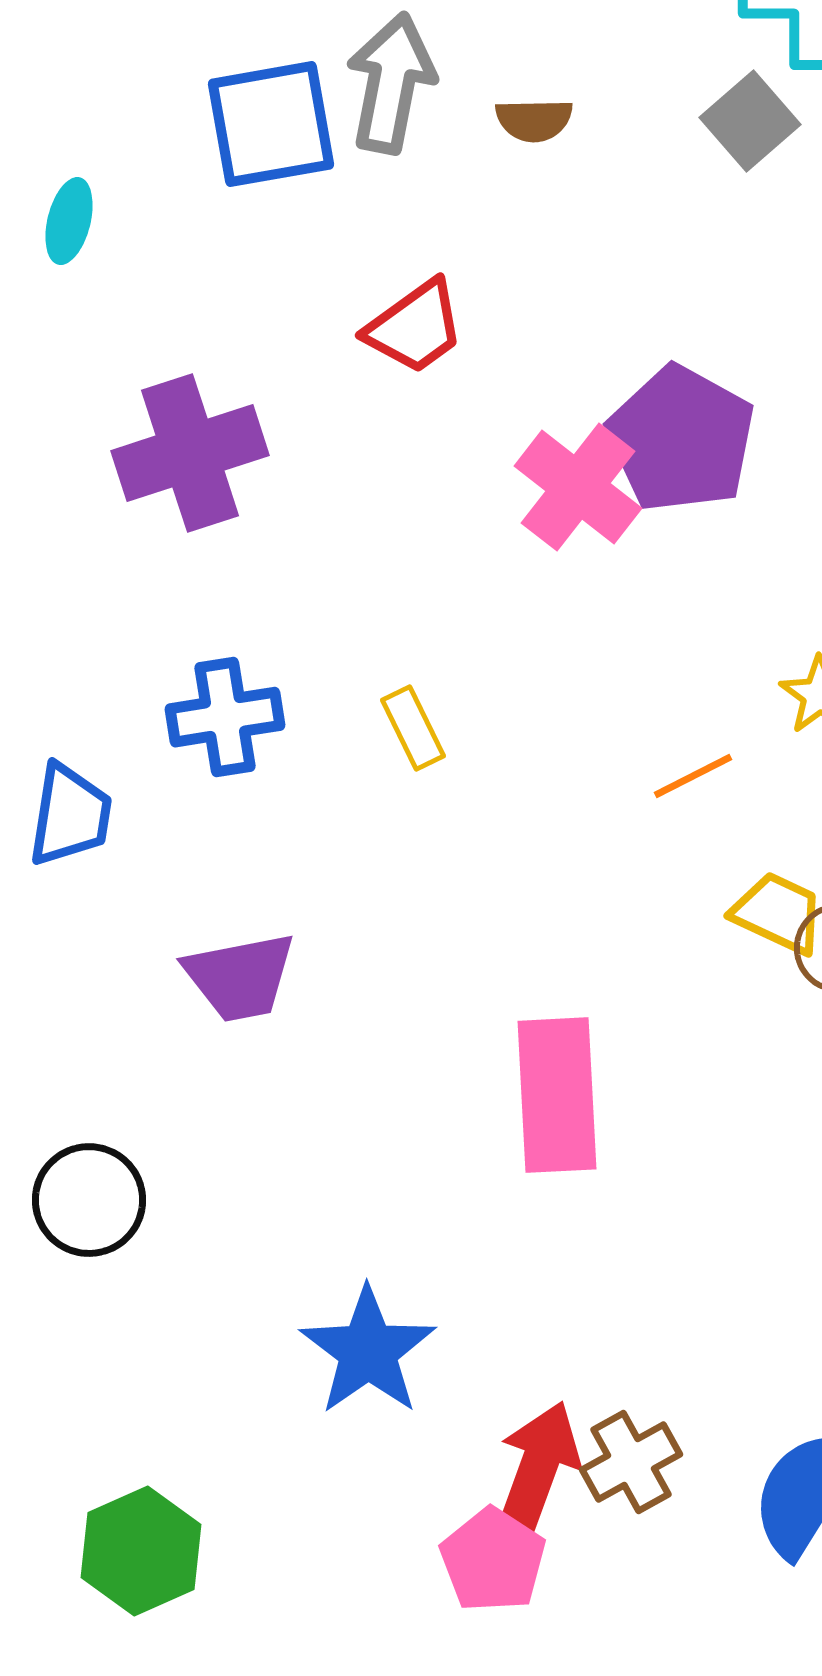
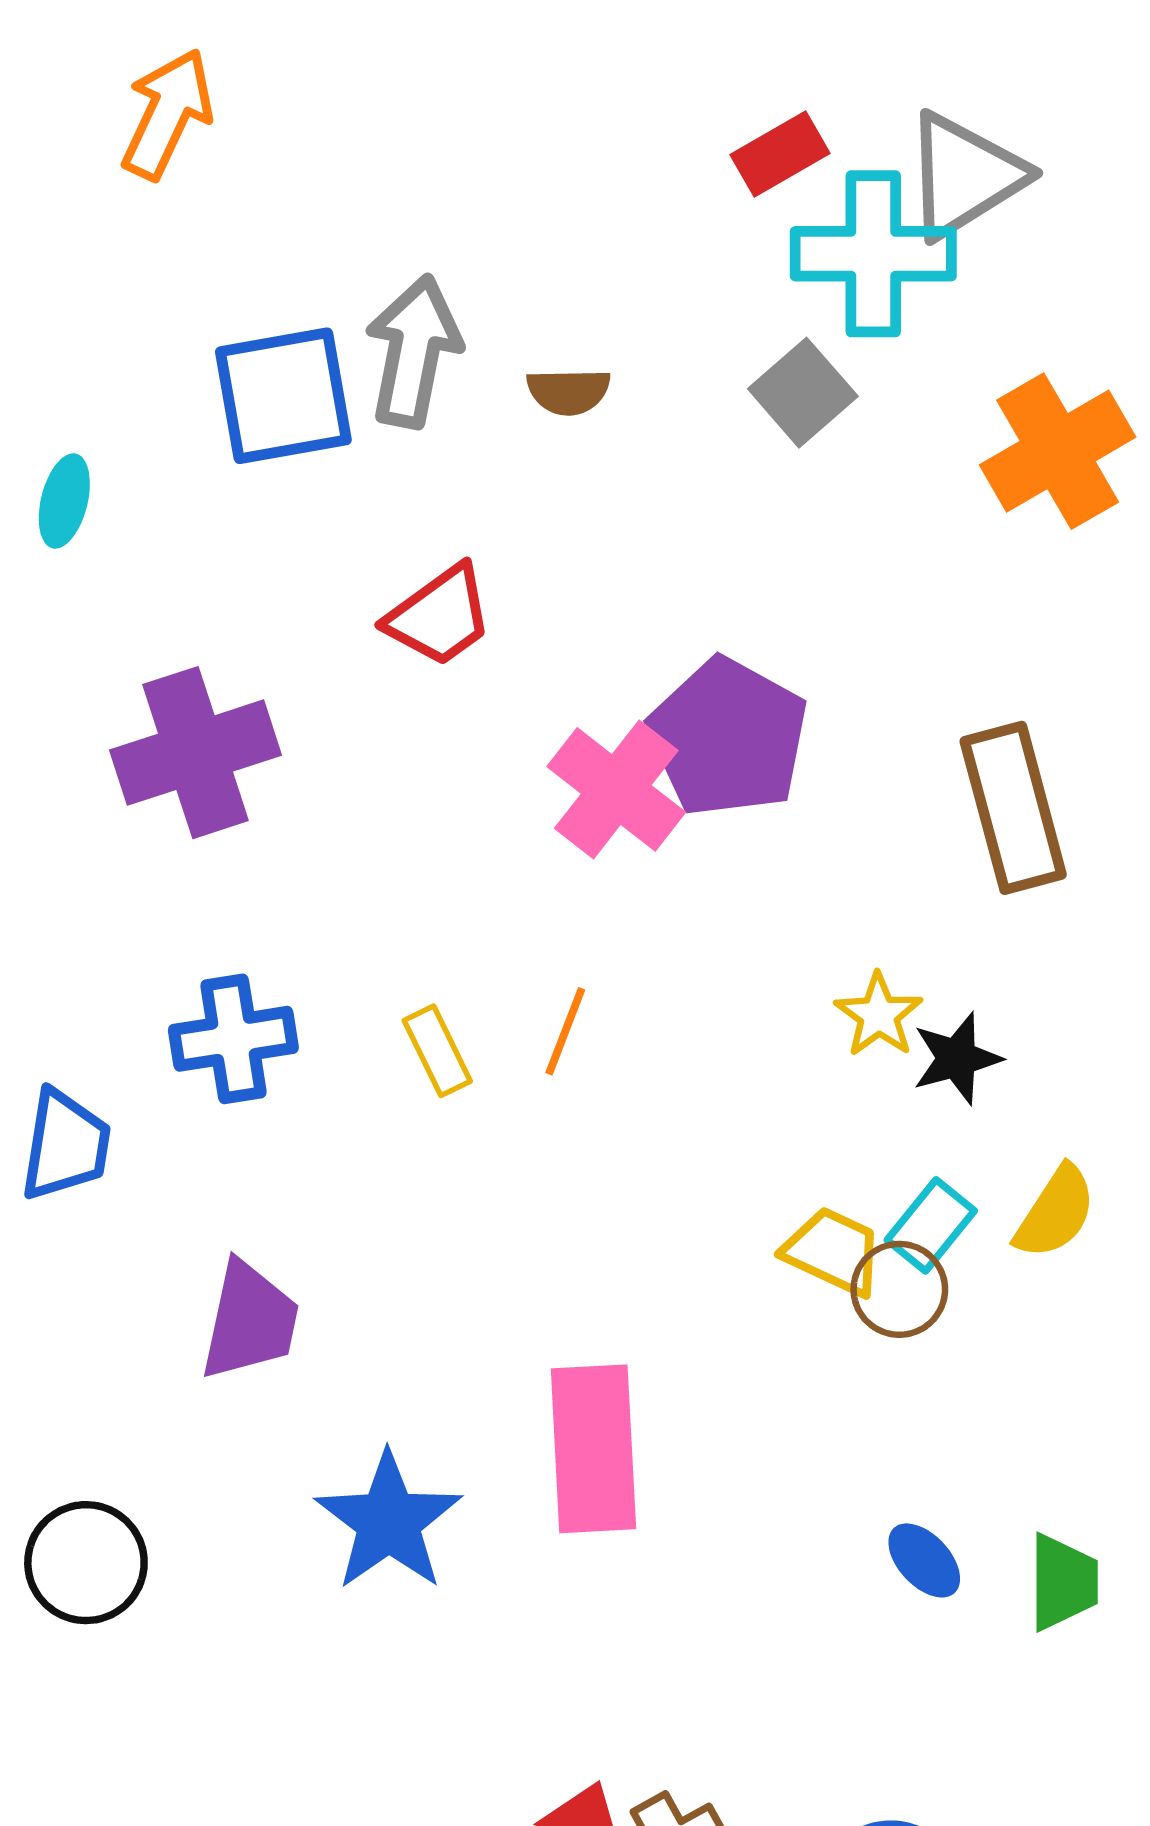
orange line: (693, 776) -> (565, 1031), moved, turned -42
purple trapezoid: (240, 977) -> (250, 1321), turned -67
blue star: (368, 1351) -> (389, 1521), moved

